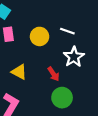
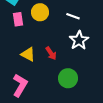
yellow circle: (40, 36) -> (40, 12), moved
red arrow: (53, 74) -> (51, 53), moved

